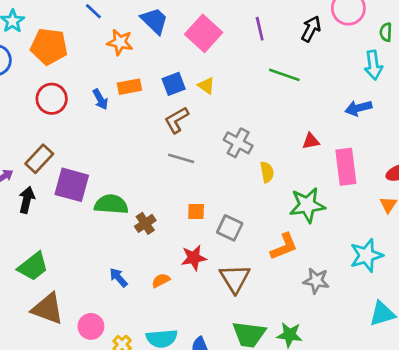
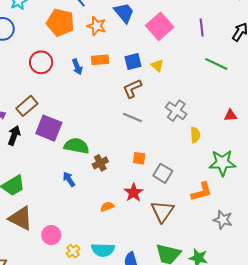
orange pentagon: (49, 46) -> (60, 22), moved
red star: (194, 258) -> (134, 193), turned -30
blue arrow: (118, 278) -> (69, 179), moved

